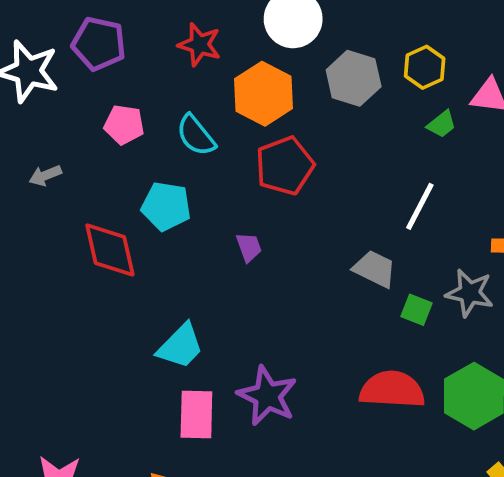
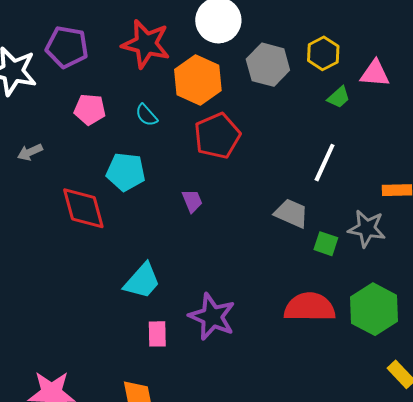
red star: (200, 45) -> (146, 44), size x1.4
cyan semicircle: (196, 135) -> (146, 115), size x0.7
pink rectangle: (196, 415) -> (157, 334), size x0.7

